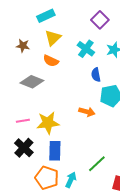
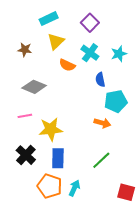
purple square: (100, 20) -> (90, 23), moved
orange semicircle: (51, 61) -> (67, 65), moved
orange arrow: (87, 112) -> (102, 123), moved
pink line: (23, 121) -> (25, 116), moved
green line: (97, 164) -> (101, 160), moved

